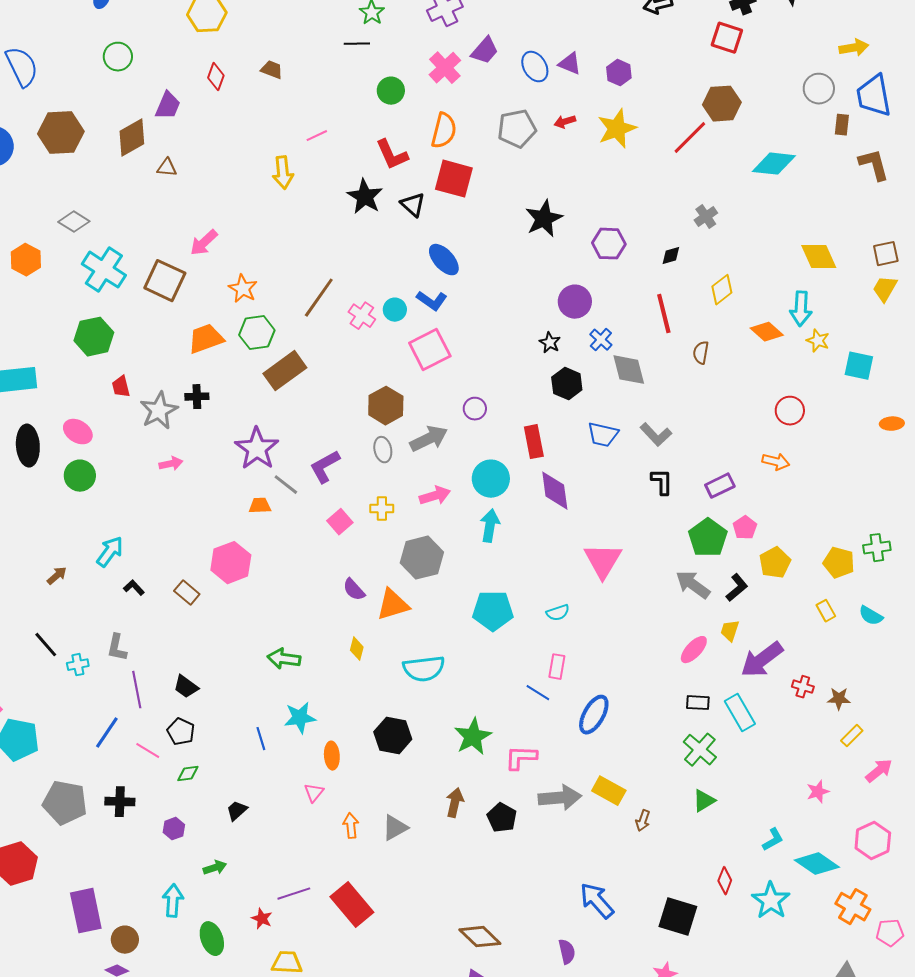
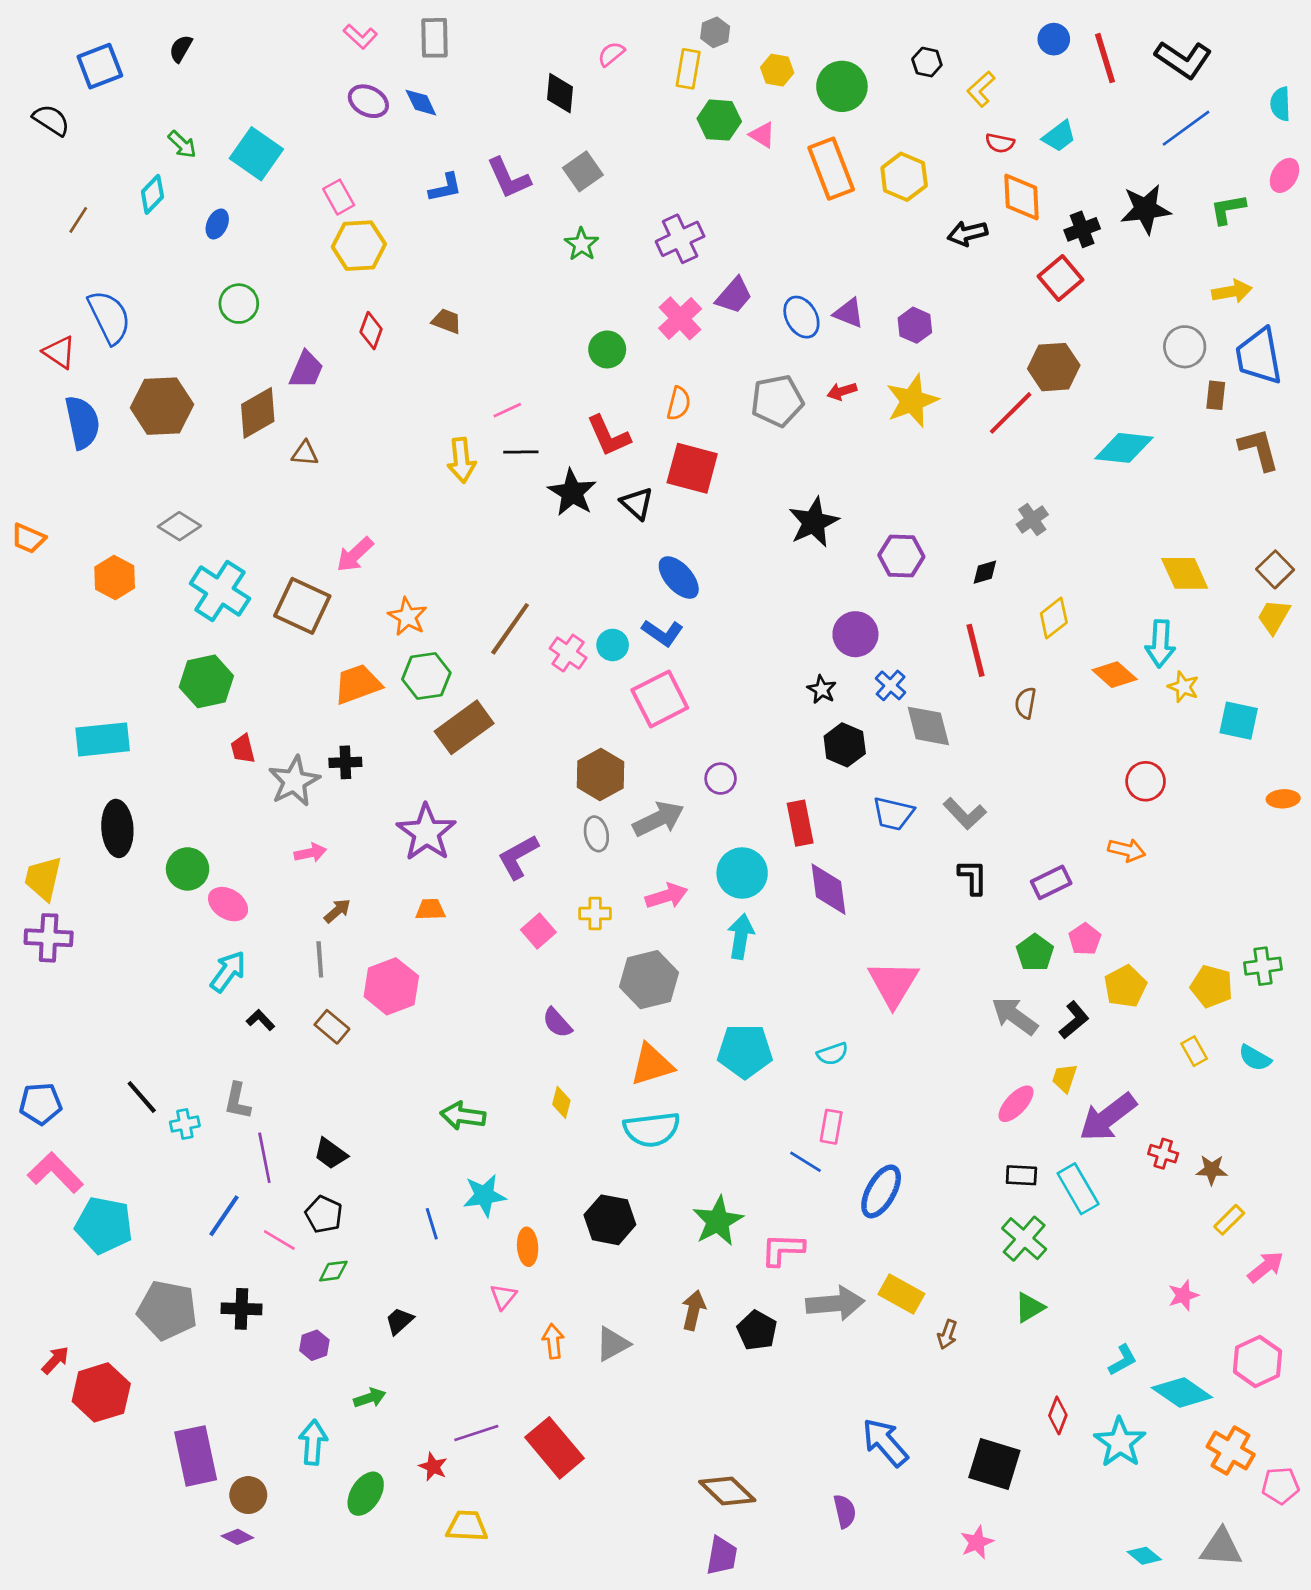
red square: (727, 38) -> (1061, 278), turned 32
black line: (357, 44) -> (521, 452), moved
orange semicircle: (444, 131) -> (679, 403), size x0.7
brown square: (886, 254) -> (1275, 569), turned -32
pink ellipse: (78, 432) -> (228, 904), moved
gray line: (286, 485) -> (320, 959), moved, turned 48
green pentagon: (708, 538) -> (1035, 953), size x0.7
brown arrow: (57, 576) -> (337, 911), moved
orange triangle: (393, 605) -> (652, 1065), moved
green ellipse: (212, 939) -> (366, 1494), turned 52

